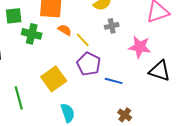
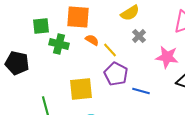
gray cross: (112, 26) -> (139, 36), turned -32
yellow square: (54, 79) -> (81, 89), turned 30

